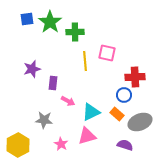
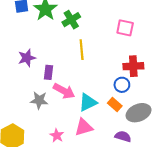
green cross: (75, 32) -> (71, 20), turned -30
pink square: (107, 53) -> (125, 28), moved
pink arrow: (68, 101) -> (64, 91), size x1.5
gray star: (44, 120) -> (39, 100), moved

